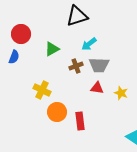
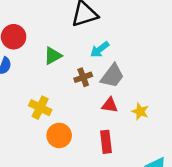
gray trapezoid: (99, 65) -> (112, 76), turned -55
red rectangle: (80, 121) -> (106, 142), moved

